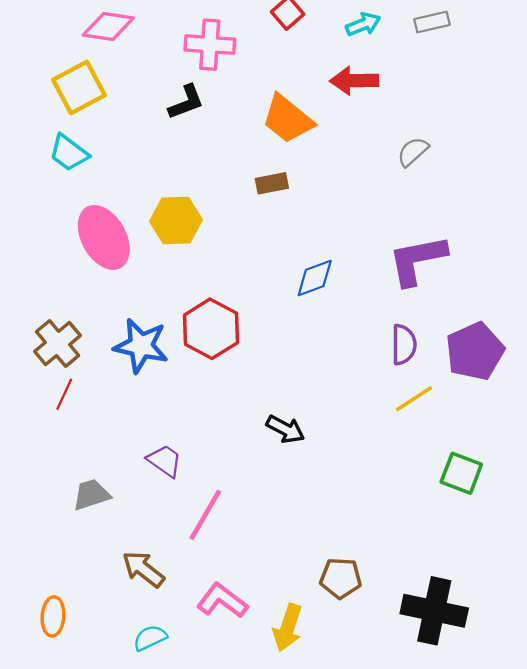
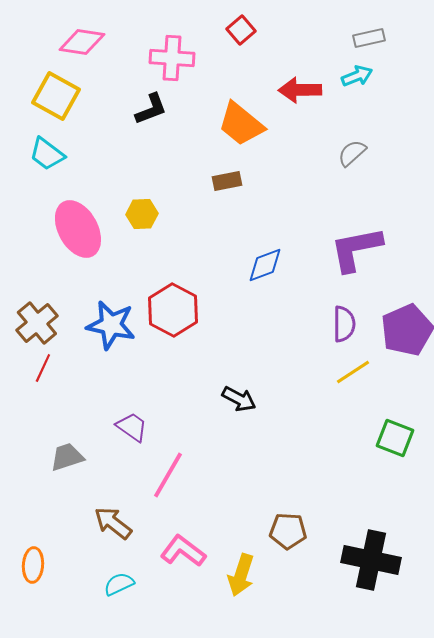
cyan arrow: (363, 24) -> (357, 76), moved
yellow square: (79, 87) -> (56, 96), turned -33
yellow hexagon: (176, 221) -> (142, 214), size x0.7

